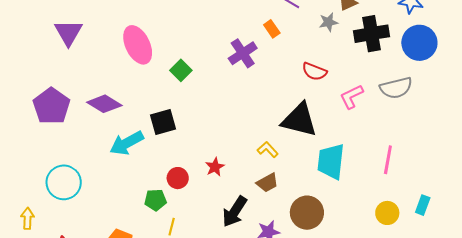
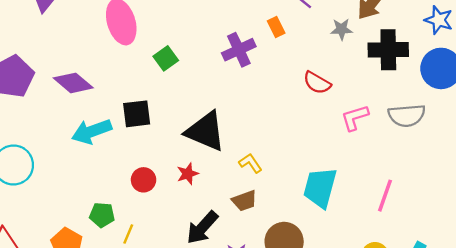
black triangle: (299, 120) -> (206, 131), moved
green pentagon: (155, 200) -> (102, 215), moved

